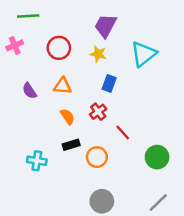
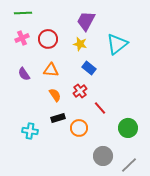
pink cross: (15, 45) -> (22, 38), moved
blue rectangle: (109, 83) -> (89, 68), turned -72
gray circle: (102, 201) -> (103, 156), moved

